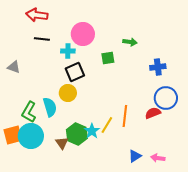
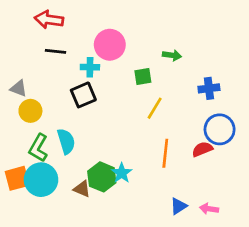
black square: (75, 72) -> (83, 95), moved
yellow circle: (68, 93) -> (30, 111), moved
yellow line: (107, 125) -> (155, 108), moved
brown triangle: (62, 143) -> (82, 189), turned -32

